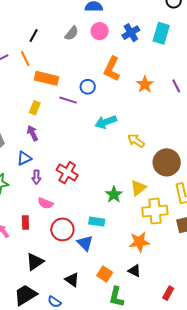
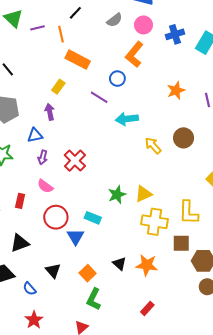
orange L-shape: (112, 69) -> (134, 54), moved
purple line: (68, 100) -> (99, 97), moved
brown circle: (167, 162) -> (184, 138), moved, size x0.7
orange star: (139, 242) -> (147, 265), moved
black triangle: (134, 271) -> (119, 264), moved

